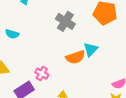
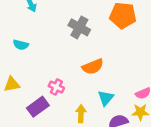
cyan triangle: (91, 49) -> (106, 98), moved

